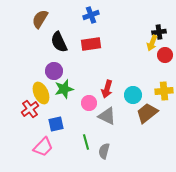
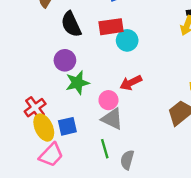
red arrow: (107, 89) -> (131, 83), turned 48
yellow ellipse: (41, 93) -> (44, 128), moved
cyan circle: (133, 95) -> (127, 40), moved
gray triangle: (107, 116) -> (112, 119), moved

